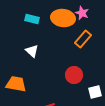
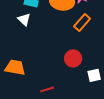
white triangle: (32, 51) -> (24, 19), moved

